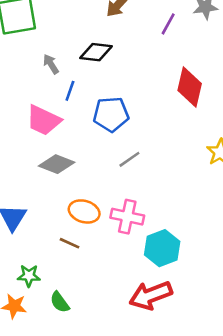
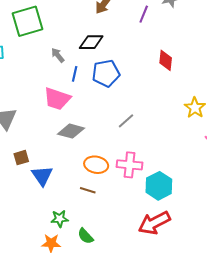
red diamond: (190, 87) -> (166, 60), size x0.7
blue pentagon: (111, 114) -> (106, 73), moved

